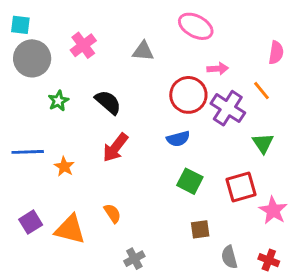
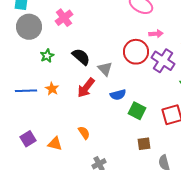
gray triangle: (143, 51) -> (105, 69), moved, turned 42
blue semicircle: (178, 139) -> (118, 95), moved
orange star: (64, 167) -> (52, 89), moved
orange triangle: (70, 229) -> (55, 144), size x0.7

